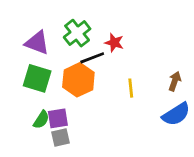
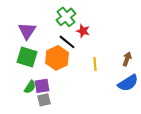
green cross: (77, 33) -> (66, 17), moved
purple triangle: (37, 43) -> (27, 31), turned 42
black line: (92, 58) -> (67, 42), turned 60

